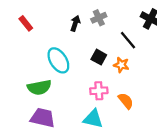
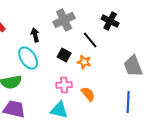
gray cross: (99, 18) -> (64, 20), size x1.5
black arrow: (75, 23) -> (35, 35), moved, turned -32

